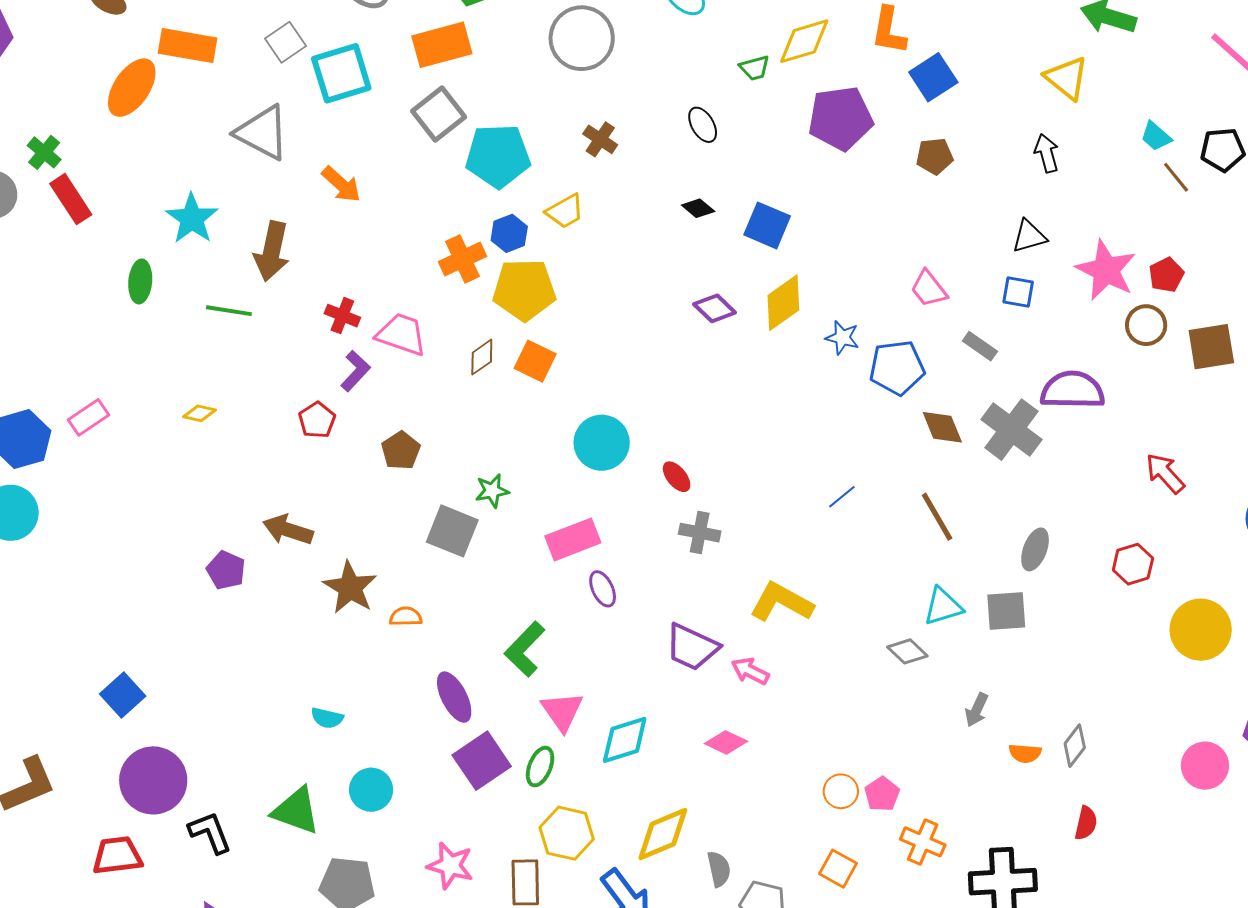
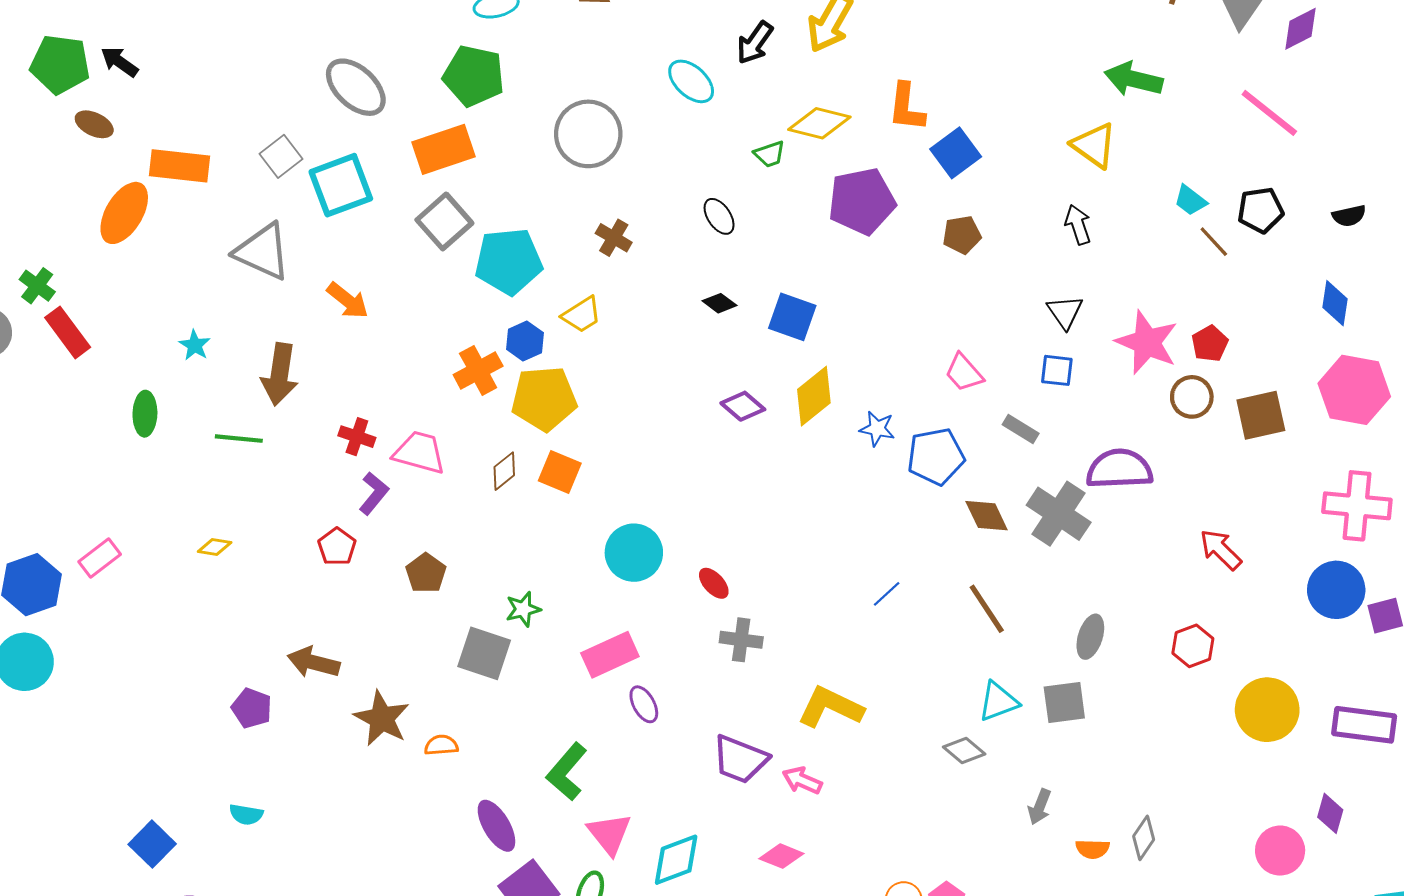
yellow diamond: (804, 41) -> (819, 123), turned 34
cyan star: (192, 219) -> (195, 345), size x0.6
black triangle: (1029, 236) -> (1065, 312), turned -45
cyan semicircle: (327, 718) -> (246, 814), moved

